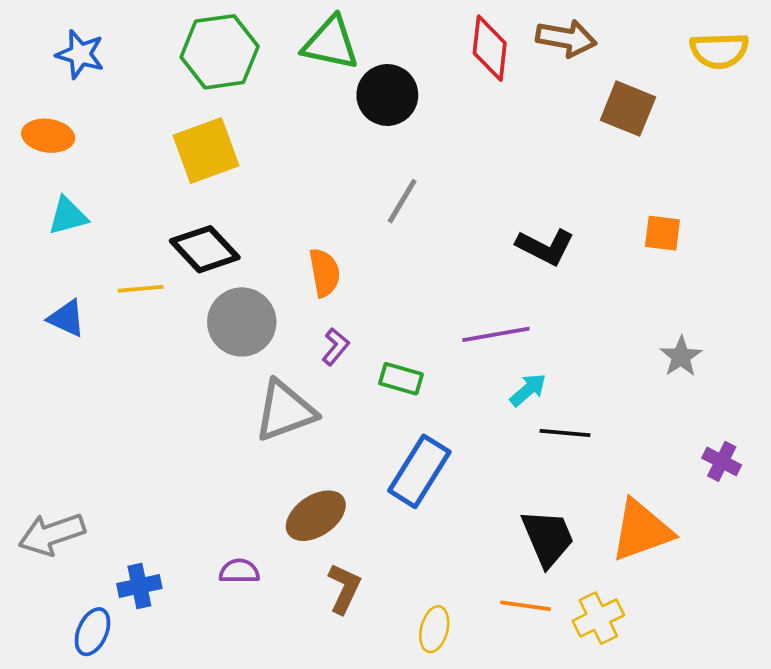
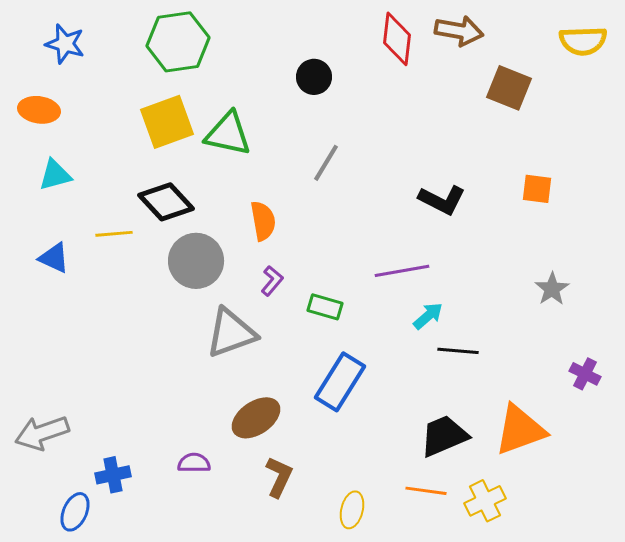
green triangle: (331, 43) -> (228, 134), moved
black circle: (387, 95) -> (314, 77), size x0.7
black trapezoid: (548, 538) -> (444, 436), turned -90

